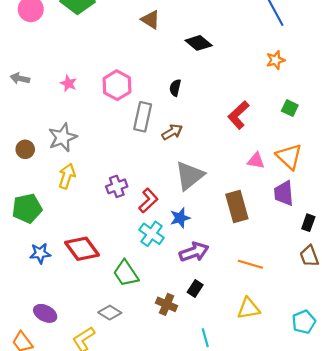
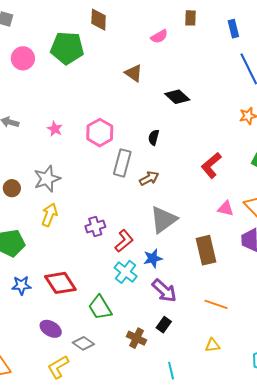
purple arrow: (194, 252) -> (164, 291), turned 60
yellow triangle: (248, 308) -> (212, 345), size x0.7
purple ellipse: (45, 313) -> (51, 329), moved

